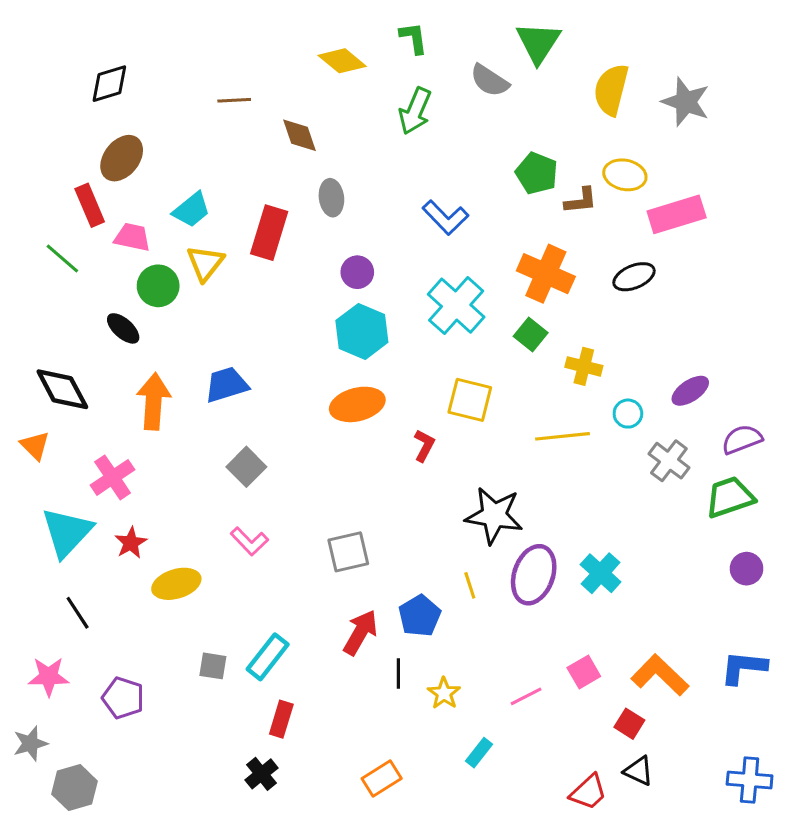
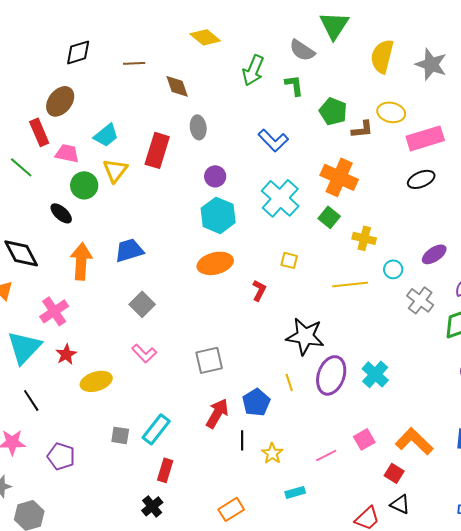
green L-shape: (414, 38) -> (294, 85), moved
black diamond: (109, 84) -> (78, 52), moved
black ellipse: (634, 277) -> (421, 179), moved
yellow square: (470, 400) -> (289, 260), size x0.6
cyan rectangle: (479, 753) -> (295, 492), turned 36

